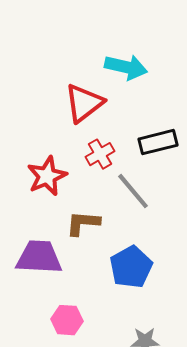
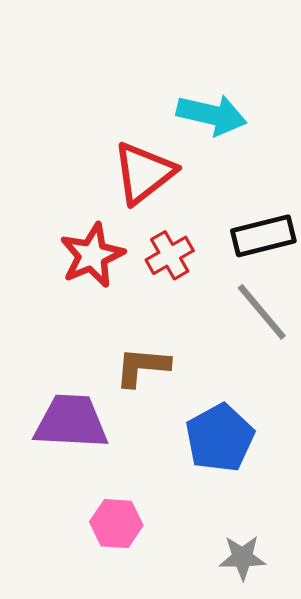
red star: (47, 176) -> (92, 255), moved
gray line: (133, 191) -> (262, 312), moved

